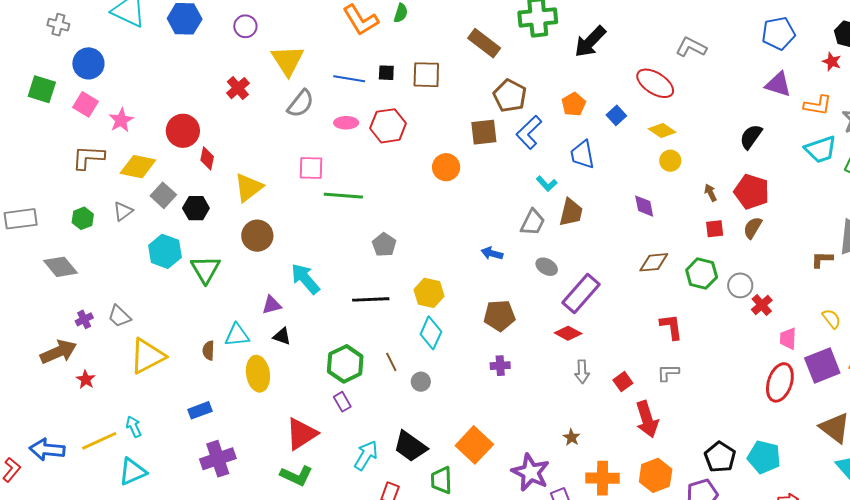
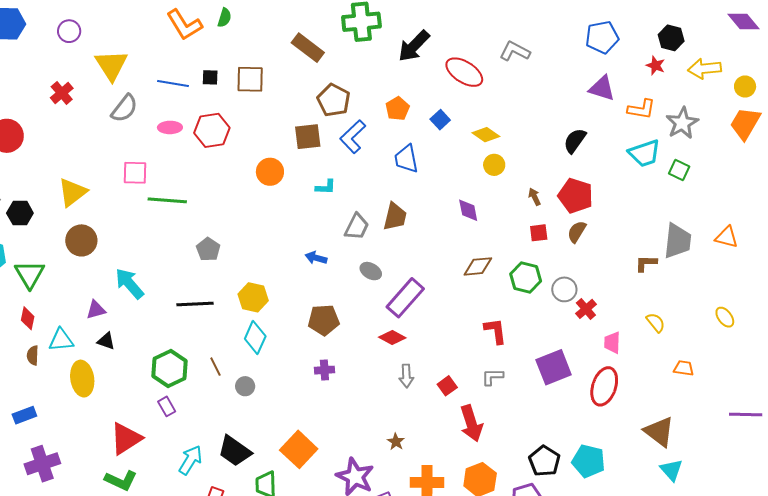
red ellipse: (655, 83) -> (464, 72), moved
red diamond: (207, 158) -> (28, 318), moved
cyan L-shape: (547, 184) -> (326, 187), moved, turned -45
purple square: (822, 365) -> (554, 367), moved

